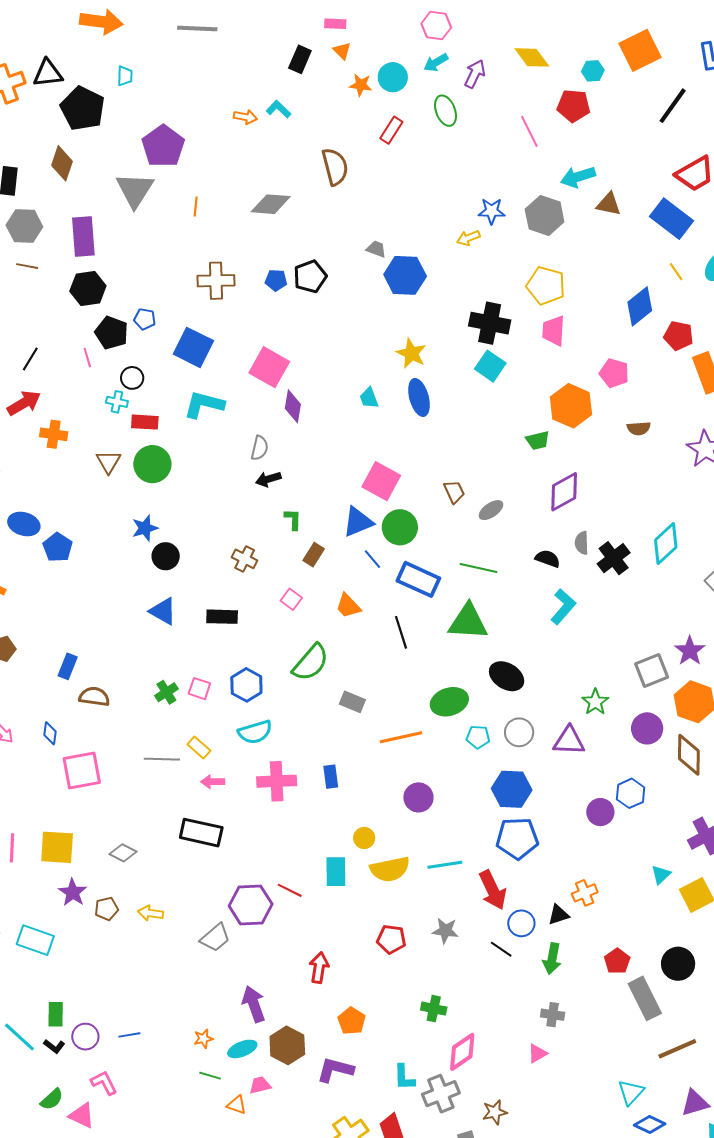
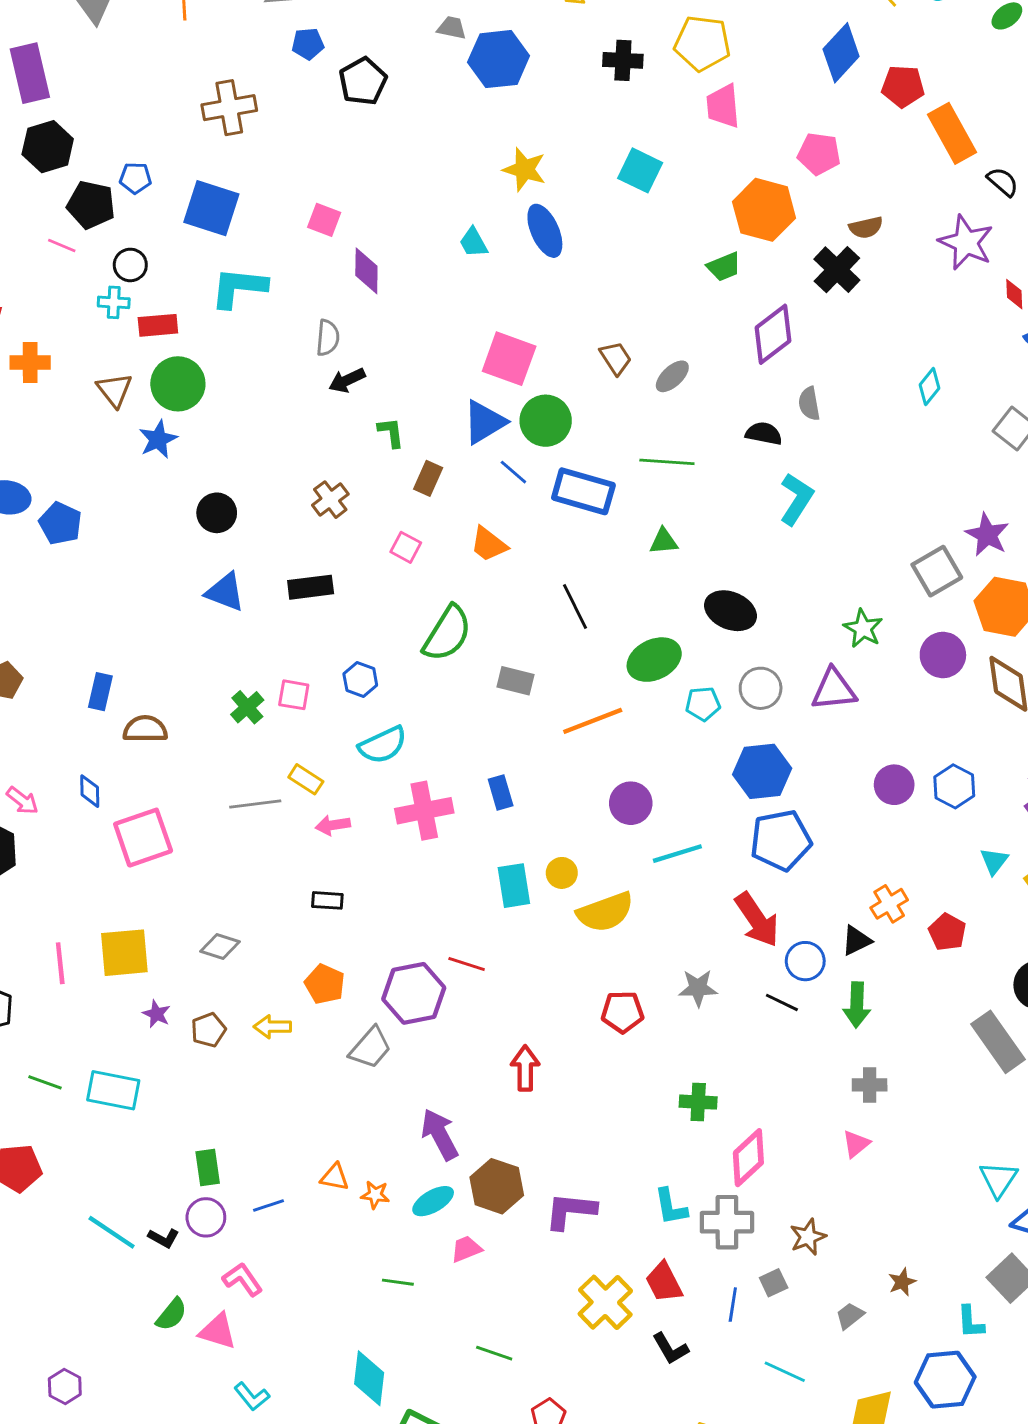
blue pentagon: (276, 280) -> (308, 44), moved
black cross: (490, 323) -> (623, 60), moved, size x0.7
pink line: (87, 358) -> (62, 245), turned -42
pink square: (269, 367) -> (324, 220), size x0.6
blue star: (145, 528) -> (158, 439), moved
cyan diamond: (666, 544) -> (930, 387), size x0.6
black cross: (614, 558) -> (837, 270), moved
brown cross: (245, 559) -> (330, 500), turned 35
green triangle: (468, 622) -> (664, 541), size x0.5
black line: (401, 632) -> (575, 607), moved
blue hexagon: (246, 685) -> (360, 679), size x0.7
blue hexagon: (631, 793) -> (954, 786), moved
black rectangle: (201, 833) -> (327, 900), size x0.5
cyan line: (445, 865) -> (677, 854), moved
cyan rectangle: (336, 872) -> (514, 886), moved
purple star: (73, 892) -> (156, 1014), size x0.7
red pentagon: (617, 961) -> (947, 932), moved
green rectangle: (56, 1014) -> (208, 1167), moved
orange pentagon: (352, 1021) -> (325, 984), moved
orange star: (203, 1039) -> (375, 1195), turned 30
green line: (210, 1076) -> (398, 1282), moved
gray cross: (441, 1094) -> (727, 1222), turned 30
orange triangle: (237, 1105) -> (335, 1177), moved

